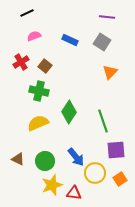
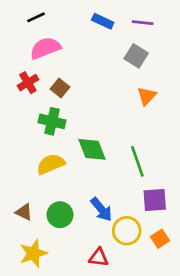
pink semicircle: (34, 36) -> (45, 48), size x1.6
blue rectangle: (70, 40) -> (103, 21), moved
green diamond: (69, 112) -> (92, 149), turned -55
yellow star: (52, 185) -> (33, 253), moved

